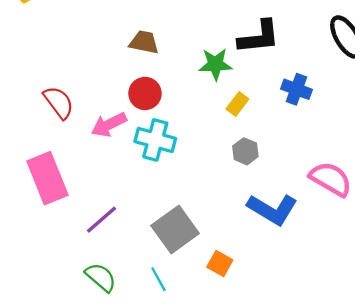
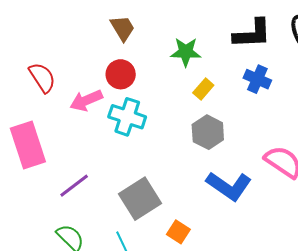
black L-shape: (259, 37) -> (252, 34), moved
brown trapezoid: (144, 42) -> (123, 28), turned 44
gray hexagon: (245, 151) -> (208, 132), size x1.4

